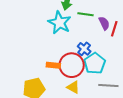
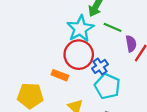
cyan pentagon: (95, 63) -> (107, 86), turned -30
red circle: (72, 65) -> (79, 55), moved

